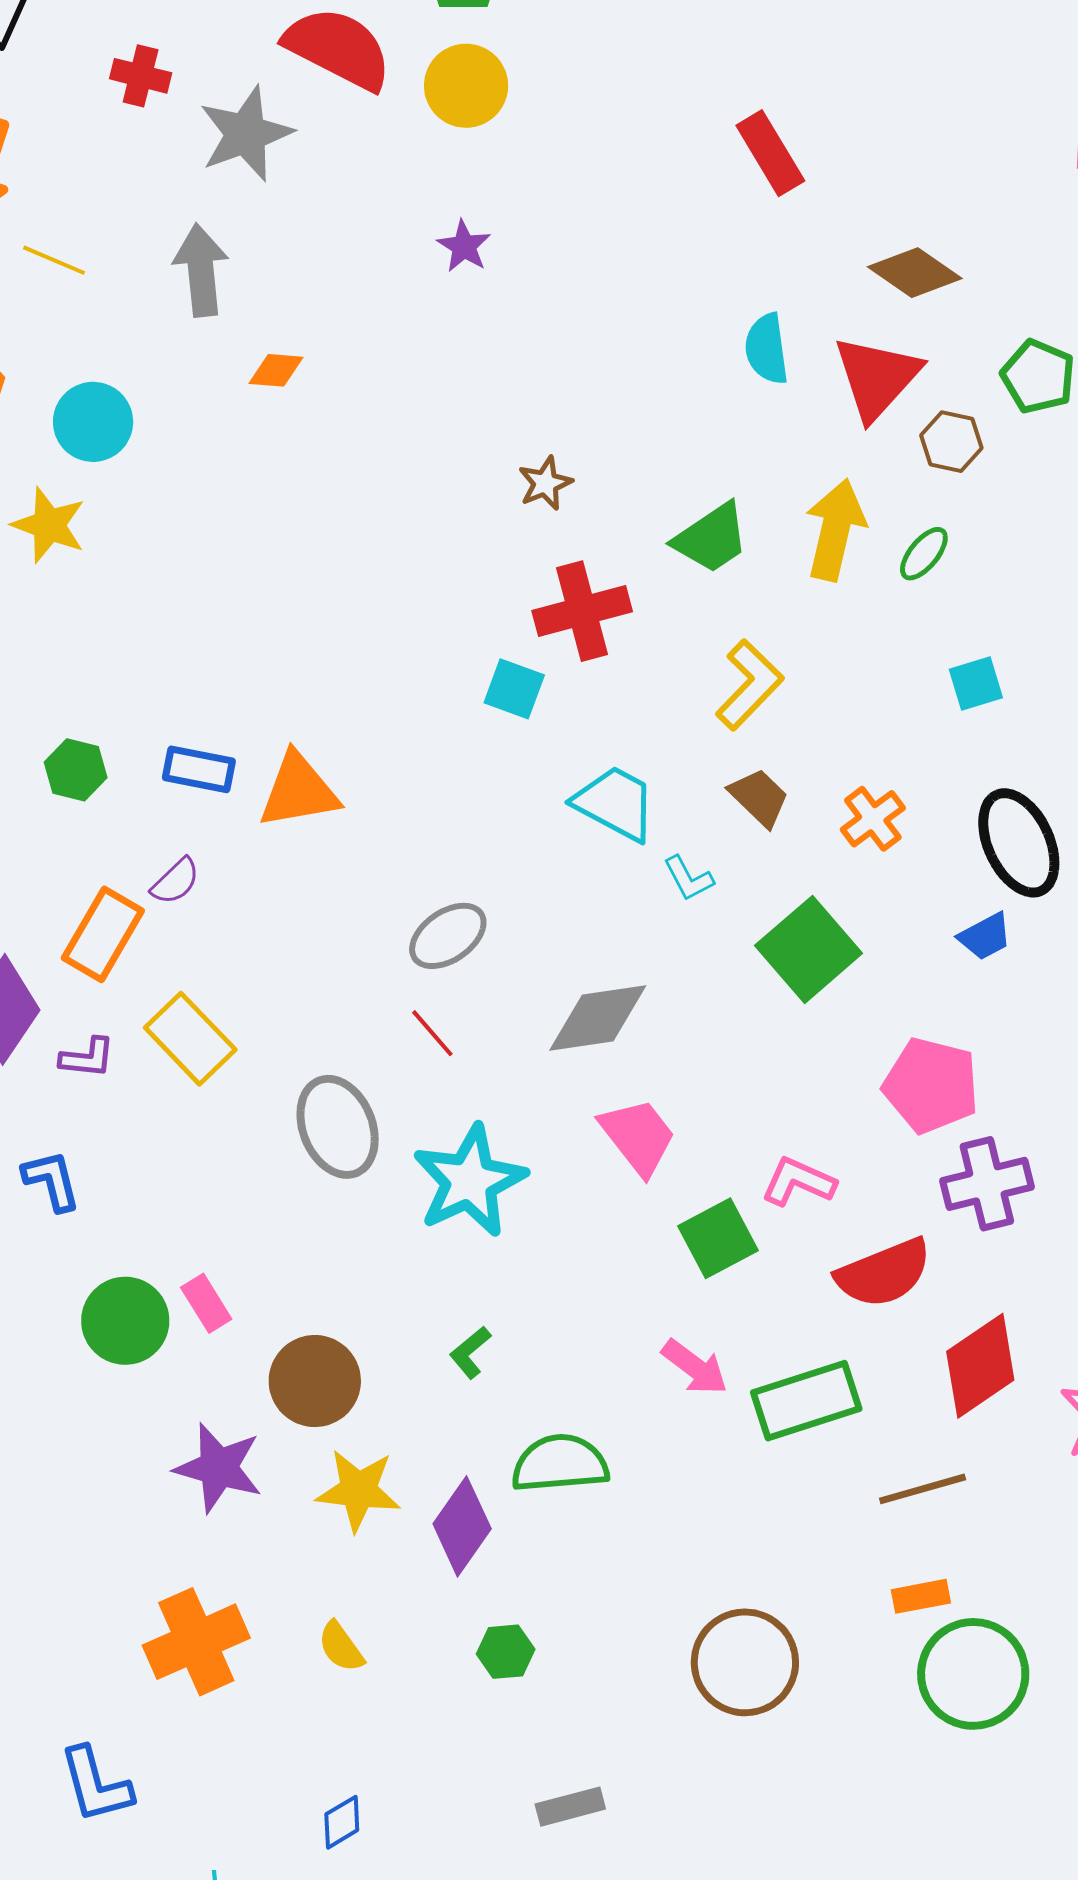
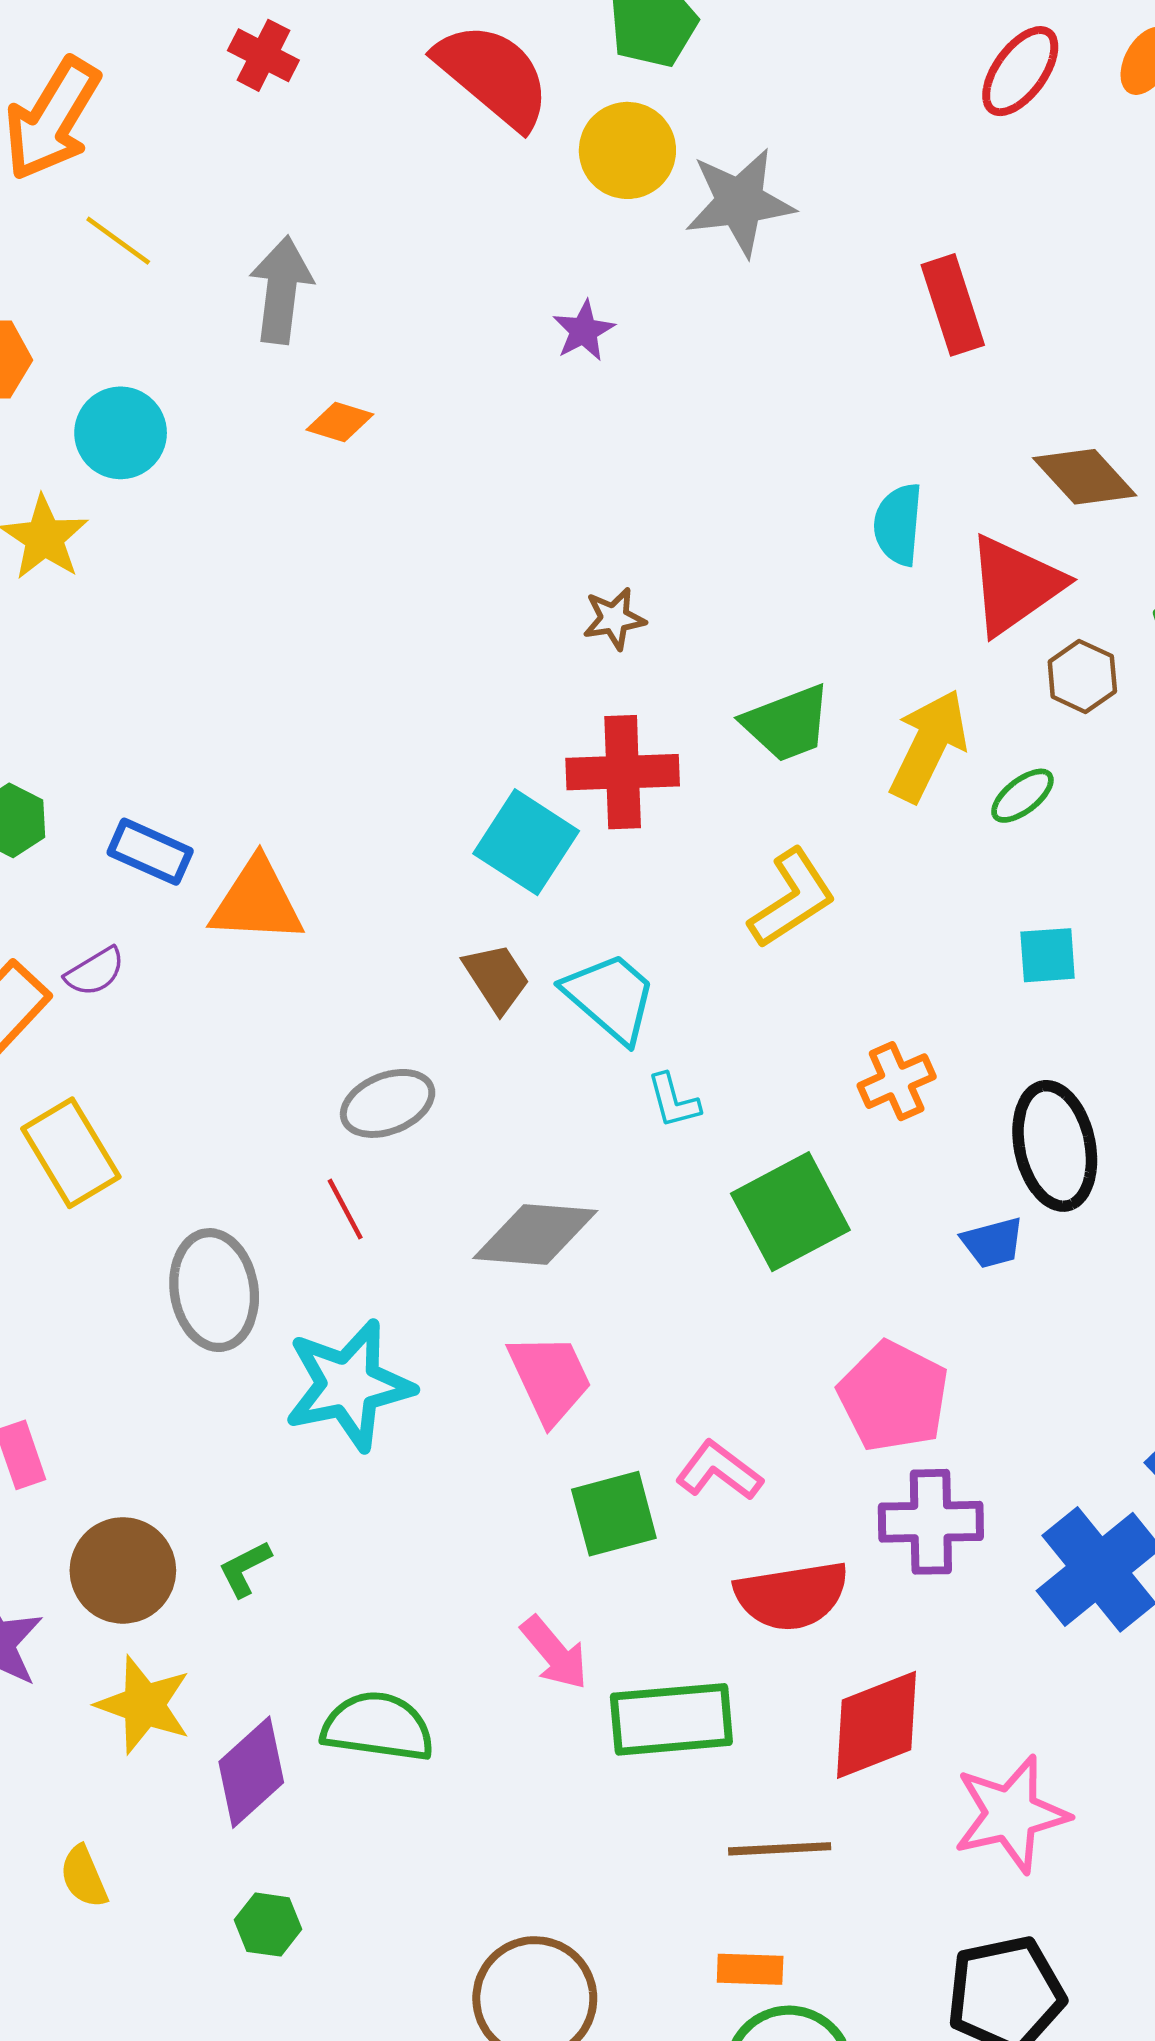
gray star: (246, 134) -> (740, 202), moved
cyan square: (514, 689) -> (526, 842), size x1.4
brown trapezoid: (759, 797) -> (496, 978), moved
green L-shape: (470, 1352) -> (245, 1569), moved

